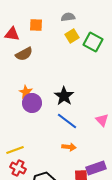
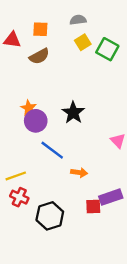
brown semicircle: (24, 54) -> (39, 56), moved
blue line: (67, 121) -> (52, 150), moved

